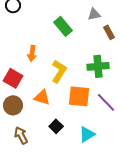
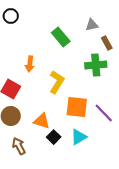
green cross: (98, 66) -> (96, 65), moved
orange triangle: (42, 97) -> (42, 121), moved
cyan triangle: (87, 134) -> (79, 137), moved

